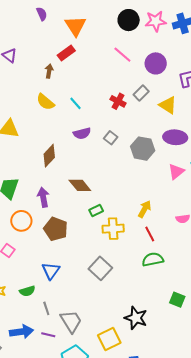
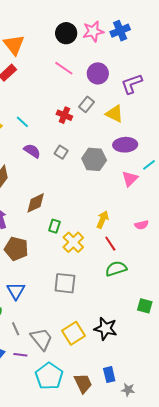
purple semicircle: (82, 133) -> (32, 151), turned -126
brown diamond: (80, 185) -> (36, 203), turned -70
green rectangle: (96, 211) -> (54, 226), turned -40
yellow cross: (113, 229) -> (73, 242), turned -35
gray square: (100, 268) -> (65, 283), turned -30
yellow square: (109, 339) -> (74, 333), moved

